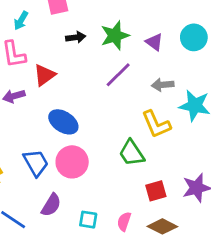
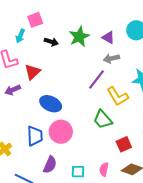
cyan arrow: (21, 21) -> (20, 36), moved
black arrow: (76, 37) -> (51, 42), turned 32
purple line: (118, 75) -> (97, 79), moved
gray arrow: (163, 85) -> (111, 58), moved
blue trapezoid: (36, 163) -> (35, 136), turned 35

